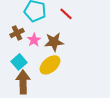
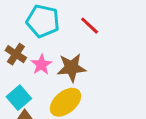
brown cross: (17, 33) -> (16, 54), turned -32

